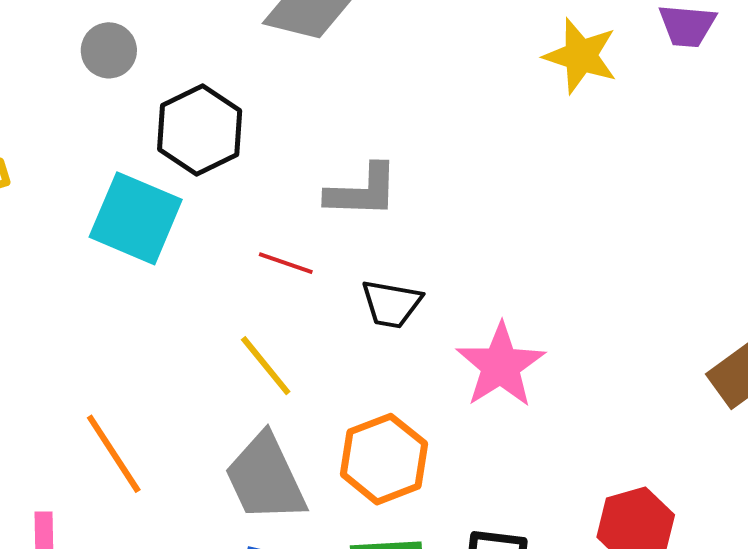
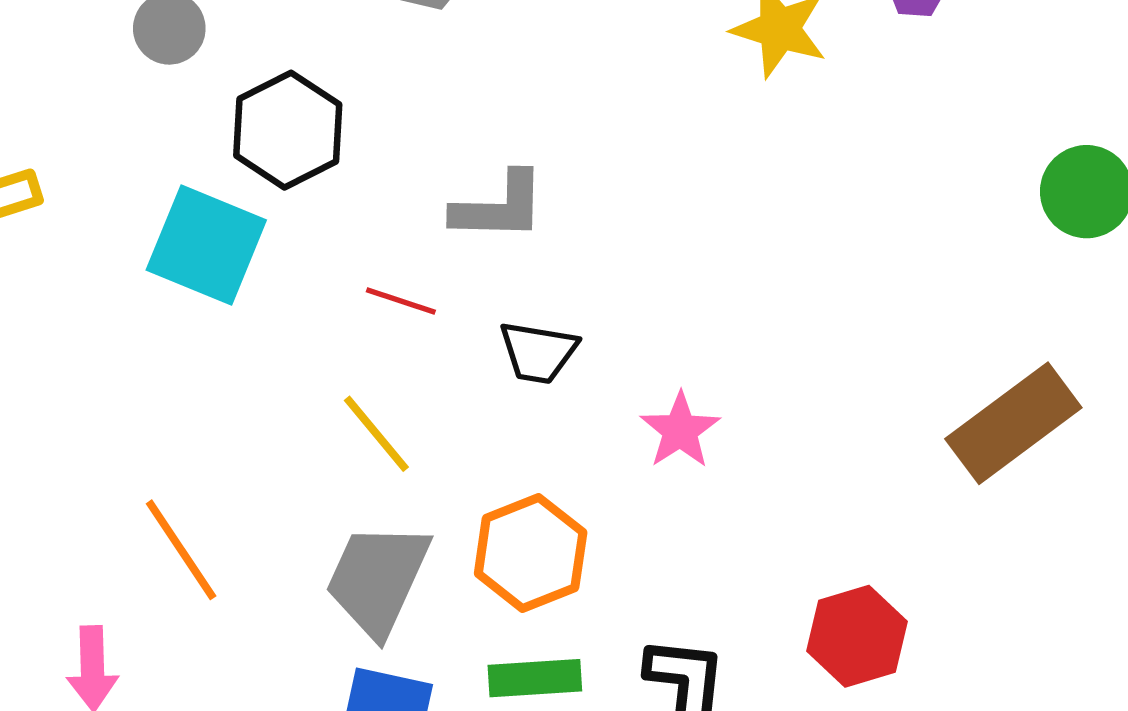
pink star: (501, 365) -> (680, 430), size x0.7
gray trapezoid: (265, 478) -> (378, 579), turned 50

